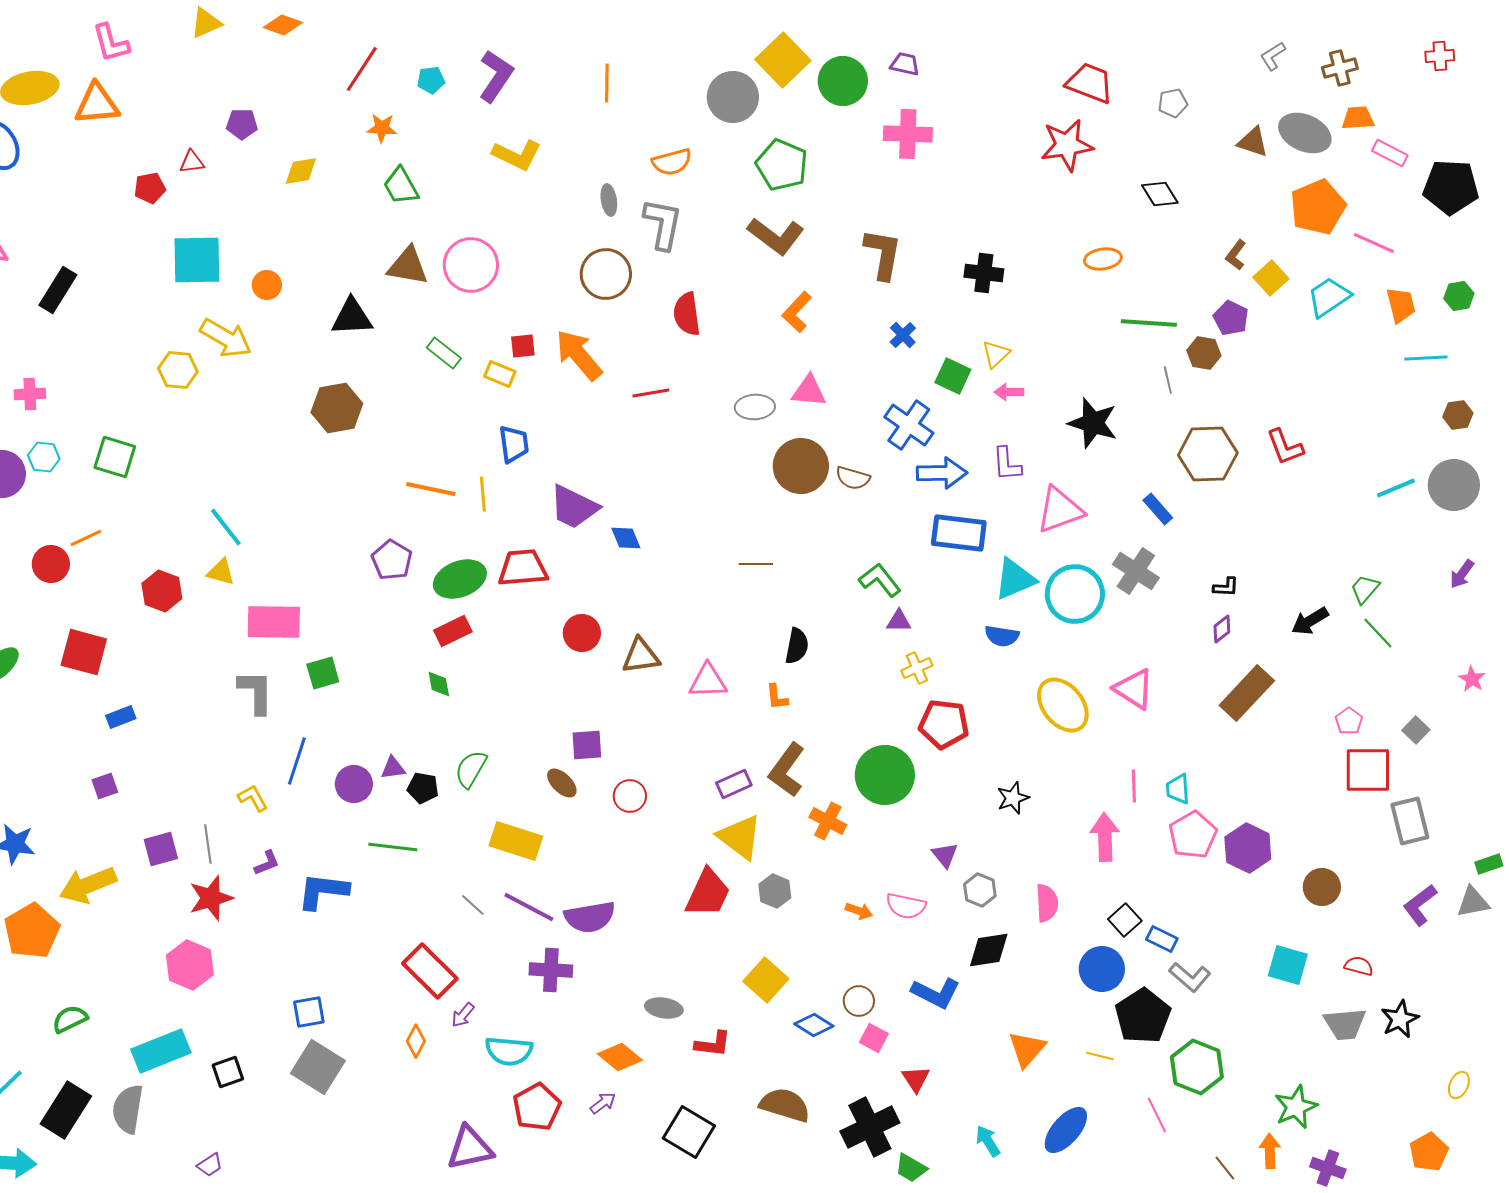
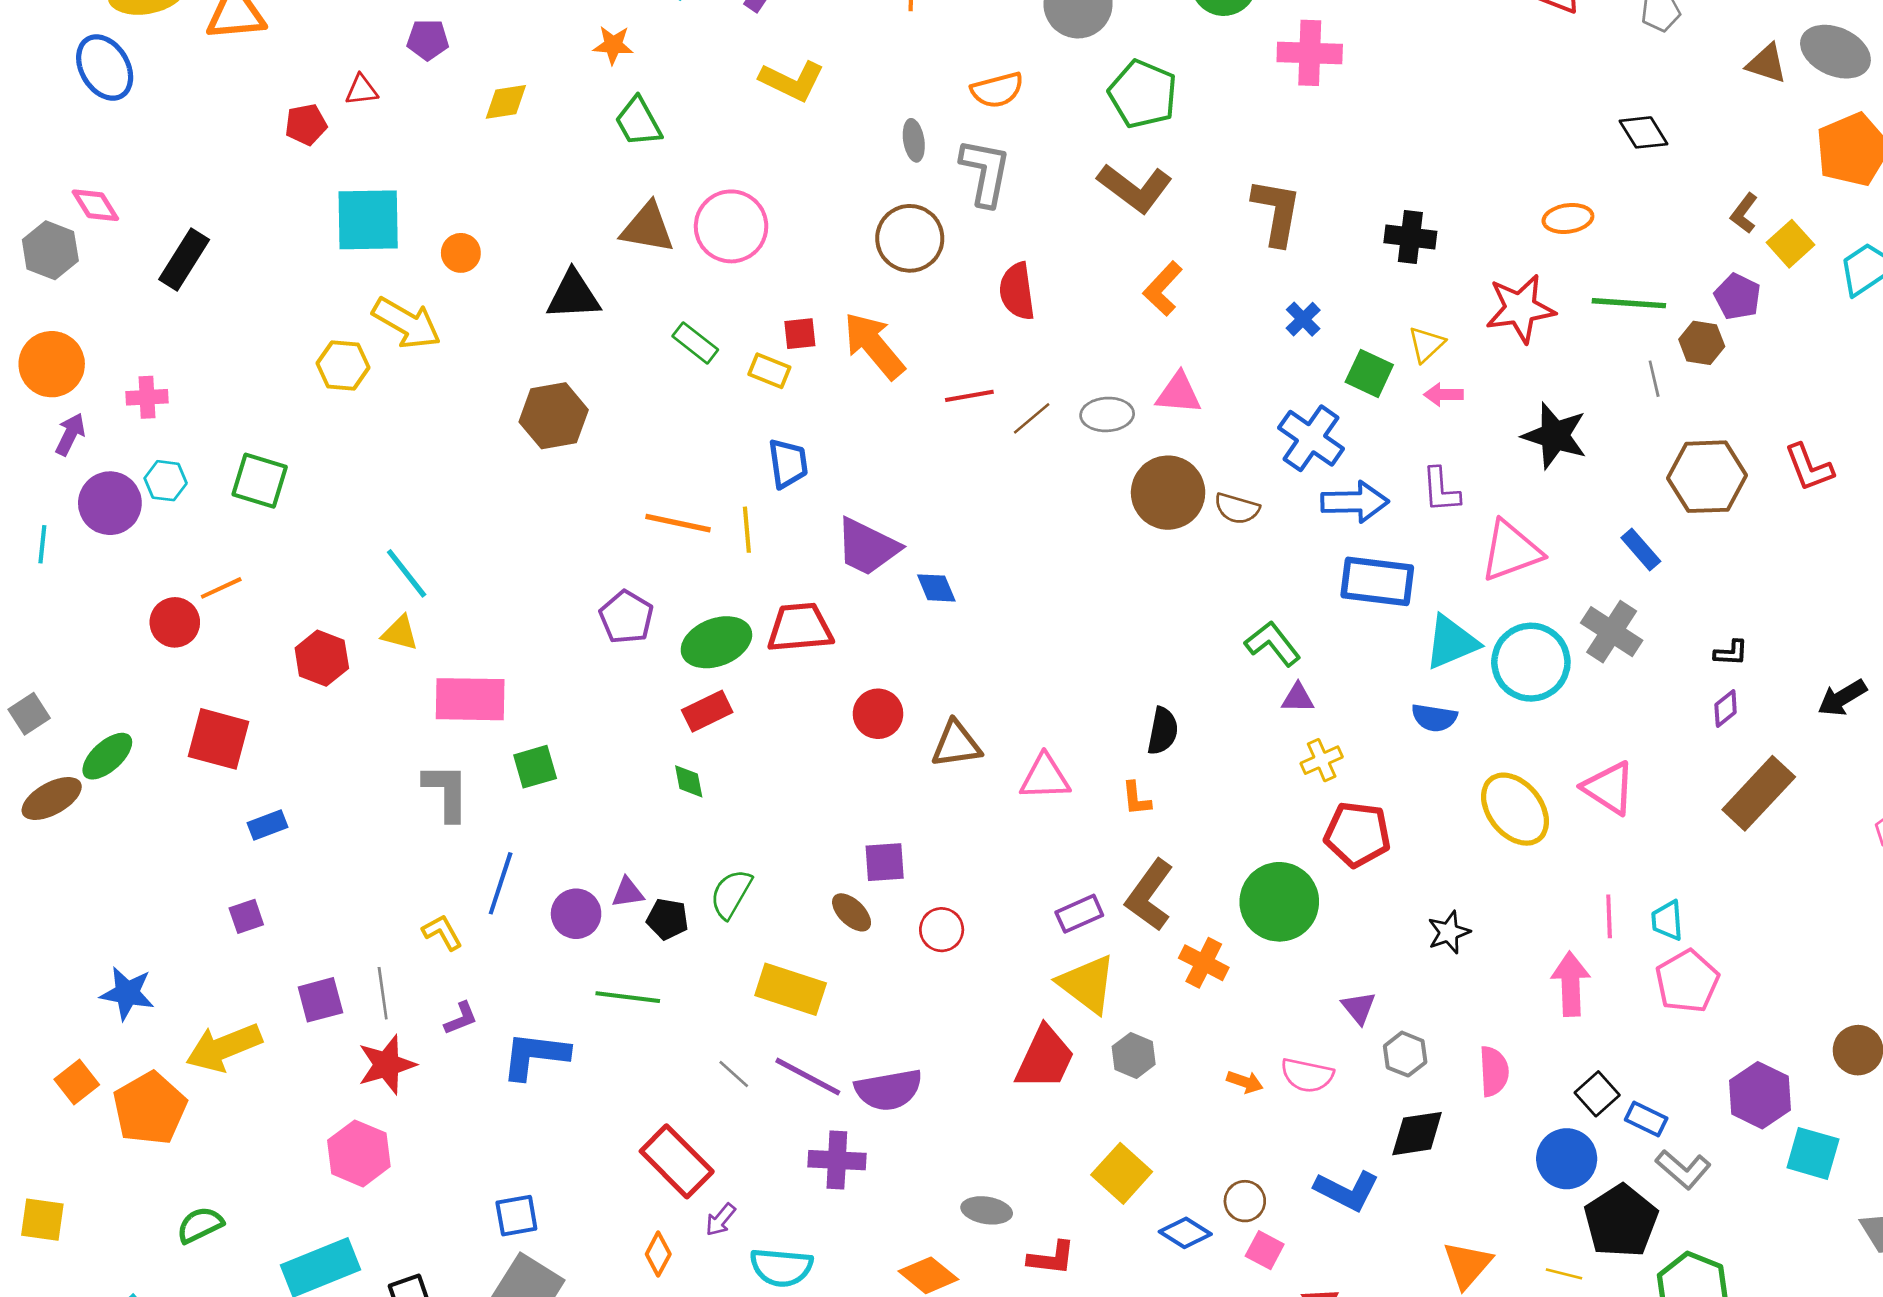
red star: (1067, 145) -> (1520, 309), moved
brown line: (756, 564) -> (1032, 418), moved, turned -40
purple hexagon: (1248, 848) -> (1760, 1095), moved

